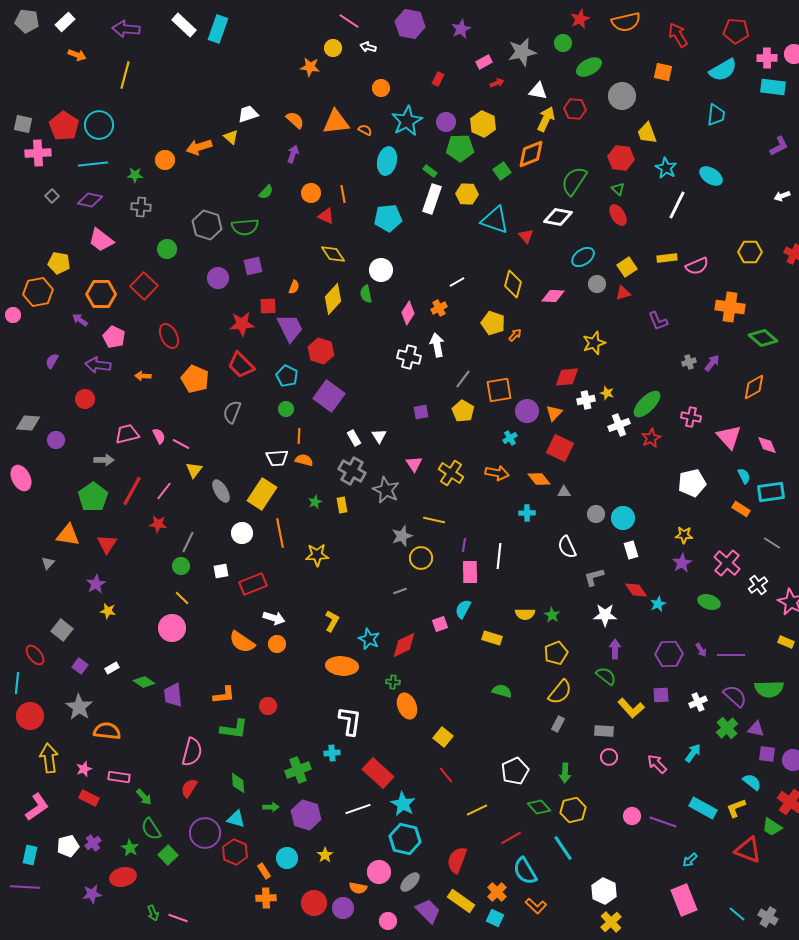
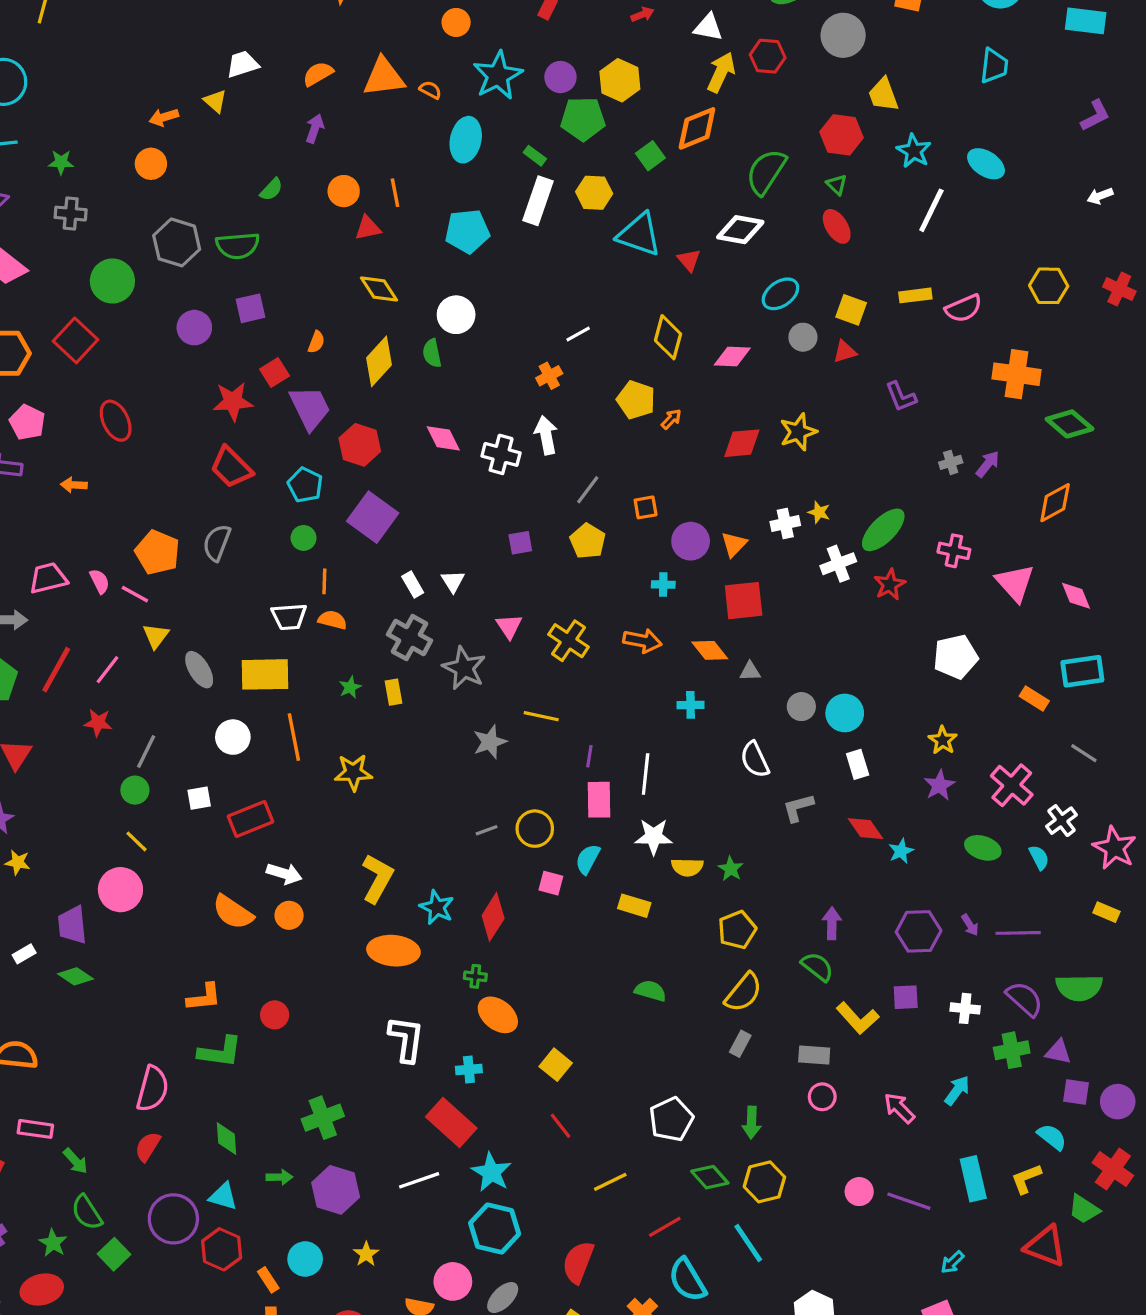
orange semicircle: (295, 120) -> (318, 74), turned -72
orange arrow: (199, 147) -> (164, 117), size x0.7
orange circle: (165, 160) -> (151, 164), moved
red triangle: (326, 216) -> (368, 228), turned -36
green circle: (167, 249) -> (112, 281), size x1.4
yellow square: (627, 267) -> (851, 310), turned -36
red square: (268, 306) -> (275, 373), turned -30
pink diamond: (408, 313) -> (443, 438), moved, turned -60
red diamond: (567, 377) -> (742, 443), moved
orange pentagon: (195, 379) -> (157, 552), moved
orange square: (499, 390) -> (646, 507), size x0.6
cyan cross: (510, 438) -> (663, 585), turned 32
red square: (560, 448) -> (744, 601), turned -32
cyan semicircle: (744, 476) -> (1039, 858), moved
yellow rectangle: (262, 494) -> (265, 674), turned 56
yellow star: (684, 535) -> (943, 740), turned 30
yellow circle: (421, 558) -> (535, 829), moved
white star: (605, 615) -> (654, 837), moved
yellow L-shape: (332, 621) -> (377, 878), size x1.4
pink square: (440, 624) -> (551, 883), turned 35
red diamond: (404, 645) -> (493, 917), turned -32
purple trapezoid: (173, 695) -> (72, 925), moved
white cross: (698, 702) -> (965, 1008), turned 30
orange ellipse: (407, 706) -> (498, 1015), turned -30
green cross: (727, 728) -> (1012, 1050), turned 30
cyan cross: (332, 753) -> (469, 1069), moved
cyan rectangle: (703, 808) -> (973, 1179), turned 48

